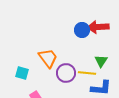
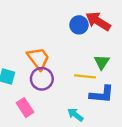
red arrow: (98, 27) -> (98, 21), turned 35
purple circle: (66, 73) -> (42, 79), moved

